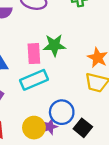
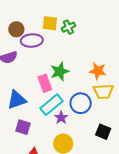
blue circle: (62, 112) -> (81, 103), moved
purple star: (50, 127) -> (61, 118), moved

